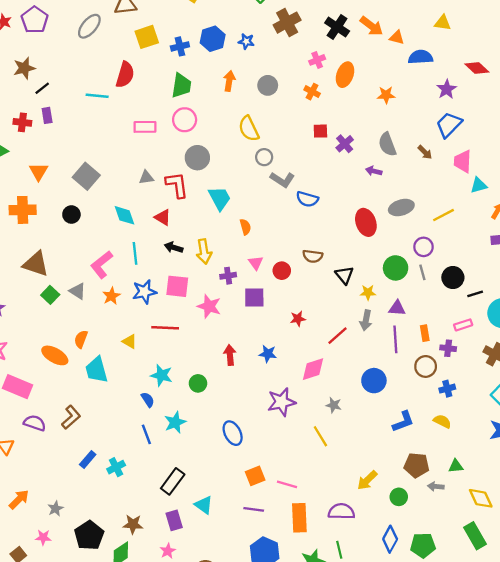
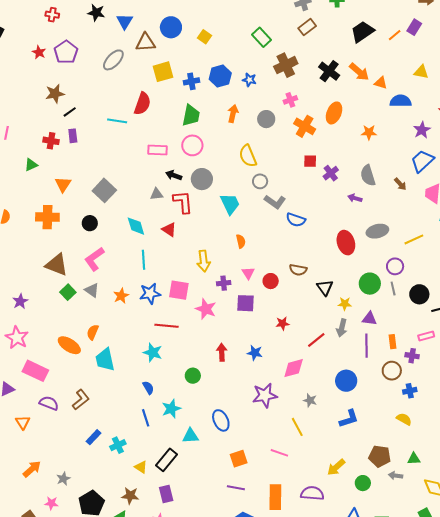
pink cross: (317, 60) -> (290, 100), moved
orange cross: (312, 92) -> (305, 126), size x1.5
cyan trapezoid: (220, 198) -> (230, 204), moved
black arrow: (174, 247) -> (174, 175), moved
pink L-shape: (102, 265) -> (94, 259), moved
yellow triangle: (130, 341) -> (141, 467), moved
cyan star: (162, 375) -> (153, 352), moved
blue L-shape: (403, 422) -> (349, 419), moved
pink line: (287, 484) -> (279, 453), moved
cyan triangle: (204, 505) -> (191, 436), moved, turned -42

